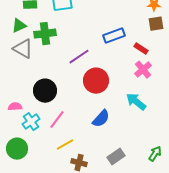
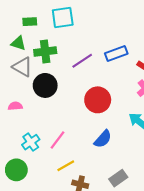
green triangle: (19, 26) -> (18, 43), turned 42
purple line: (79, 57) -> (82, 61), moved
black circle: (45, 91) -> (45, 85), moved
pink semicircle: (15, 107) -> (15, 106), moved

